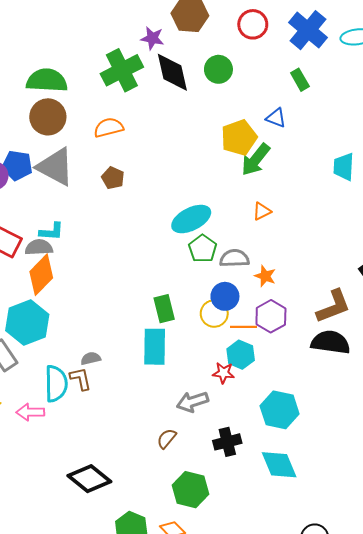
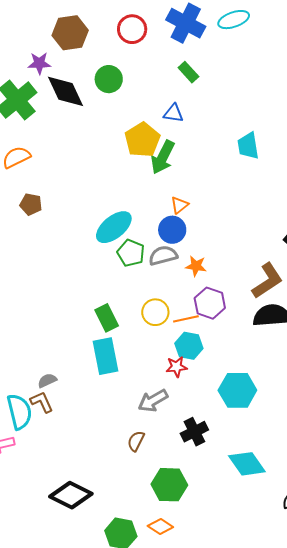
blue circle: (225, 296) -> (172, 230), moved
cyan diamond: (279, 465) -> (247, 464), moved

